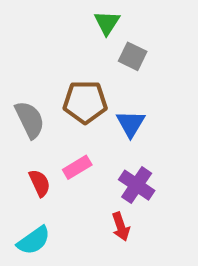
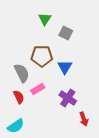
green triangle: (107, 23) -> (45, 19), moved
gray semicircle: (30, 120) -> (22, 73), moved
red arrow: (121, 227) -> (84, 119), moved

